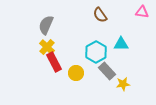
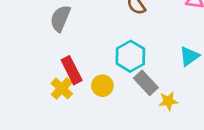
cyan triangle: (121, 44) -> (189, 56), moved, turned -35
yellow cross: (47, 47) -> (62, 88), moved

